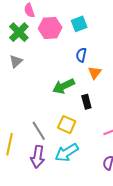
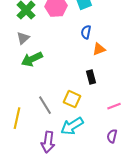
orange triangle: (95, 73) -> (99, 49), turned 32
green arrow: (64, 86) -> (32, 59), moved
purple arrow: (38, 157) -> (48, 142), moved

